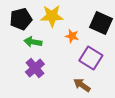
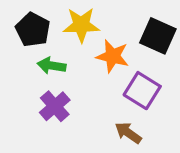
black pentagon: (21, 19) -> (33, 30), turned -30
orange star: (72, 36) -> (113, 56), size x1.5

